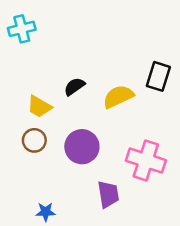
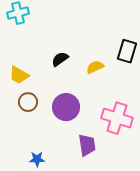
yellow semicircle: (118, 97) -> (95, 67), size x0.7
yellow trapezoid: (39, 107) -> (19, 75), moved

